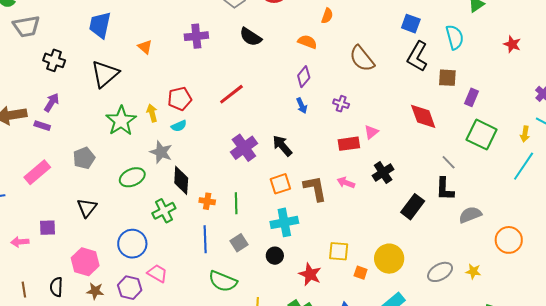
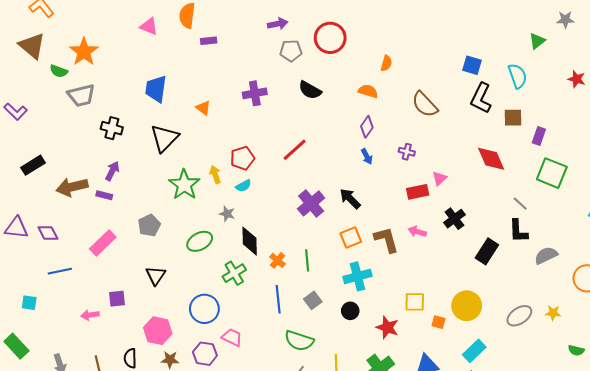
gray star: (161, 152) -> (227, 214), size x0.7
orange cross: (207, 201) -> (278, 260), turned 35

